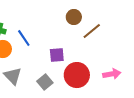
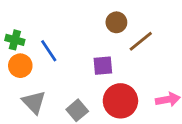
purple square: (57, 55) -> (103, 66), moved

